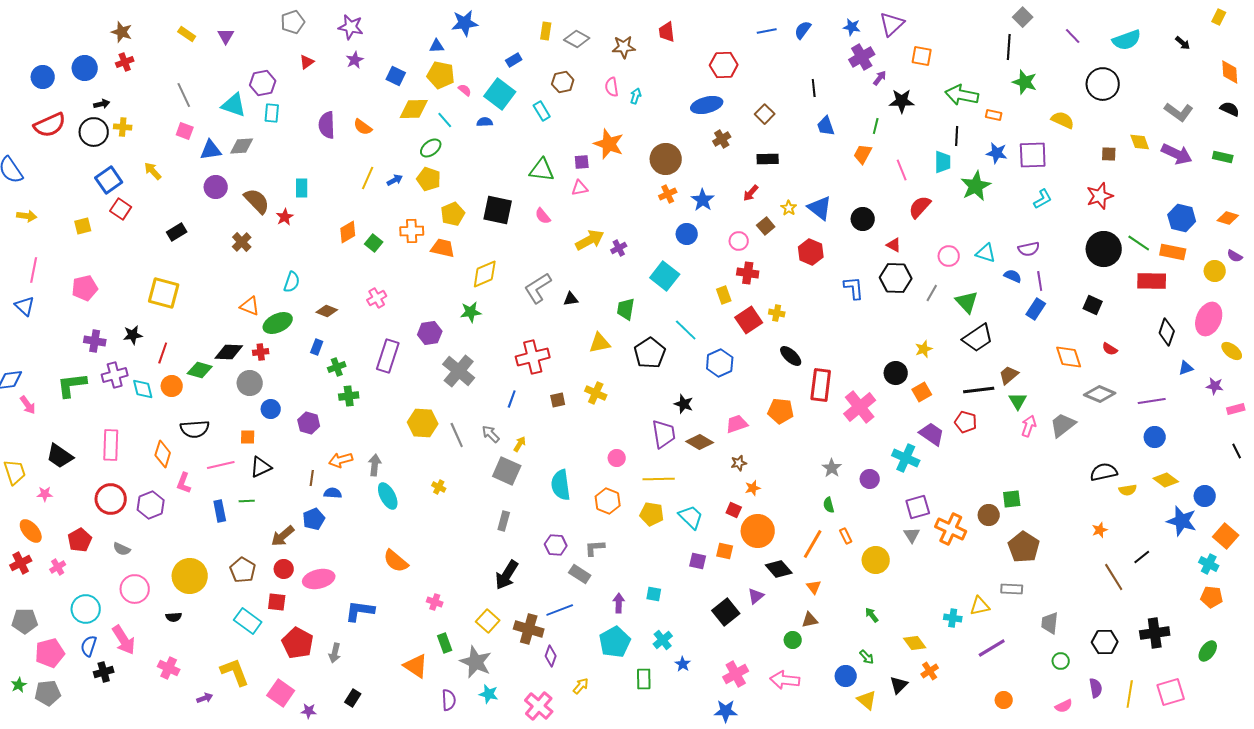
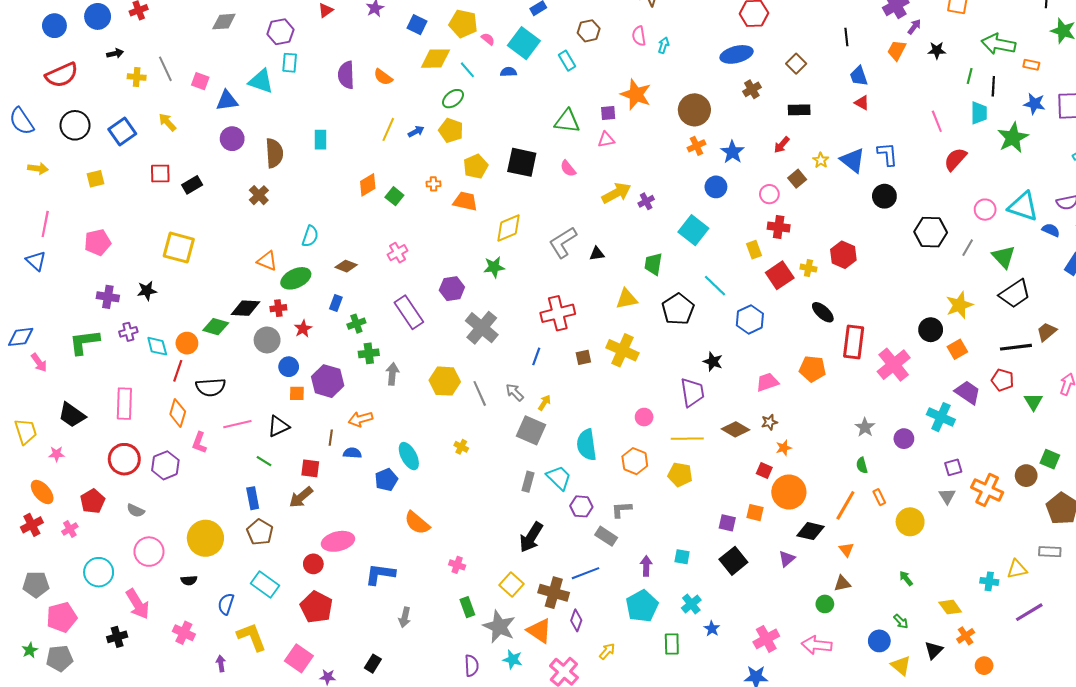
gray line: (184, 95) -> (165, 69), moved
black star: (902, 101) -> (937, 50), size x0.7
cyan triangle: (234, 105) -> (261, 81), moved
green line: (876, 126) -> (970, 76), moved
black circle: (94, 132) -> (75, 125), moved
gray diamond: (242, 146) -> (224, 22), moved
orange trapezoid: (863, 154) -> (897, 50), moved
brown semicircle: (257, 201) -> (274, 153), turned 40
red square: (121, 209) -> (160, 174), moved, turned -35
red star: (285, 217) -> (303, 329), moved
black circle: (863, 219) -> (884, 196), moved
orange cross: (412, 231) -> (433, 184), size x0.6
red triangle: (894, 245) -> (862, 103), moved
red hexagon: (811, 252) -> (843, 255), moved
cyan triangle: (986, 253) -> (1023, 206), size x1.5
blue L-shape: (854, 288) -> (888, 154), moved
yellow star: (924, 349) -> (959, 305), size x1.5
red line: (163, 353) -> (178, 371), moved
purple rectangle: (388, 356) -> (409, 312), turned -52
purple cross: (115, 375) -> (128, 332), size x0.7
yellow cross: (596, 393) -> (622, 350), size x1.4
green triangle: (1018, 401) -> (1033, 402), moved
purple hexagon: (309, 423) -> (328, 381), size x1.4
orange square: (248, 437) -> (297, 393), moved
brown diamond: (700, 442) -> (735, 429), moved
gray arrow: (375, 465) -> (392, 374), moved
green square: (1012, 499) -> (1050, 459), turned 30
green line: (247, 501) -> (264, 461), turned 35
purple square: (918, 507) -> (953, 467), size x0.7
blue rectangle: (220, 511) -> (253, 498), moved
cyan trapezoid: (691, 517) -> (559, 478), moved
blue pentagon: (314, 519) -> (386, 480), moved
red circle: (284, 569) -> (313, 564), moved
black diamond: (779, 569) -> (810, 531), turned -36
red square: (277, 602) -> (310, 468), moved
black square: (726, 612) -> (733, 561), moved
blue semicircle: (89, 646) -> (226, 604), moved
gray arrow: (335, 653) -> (405, 617), moved
orange triangle: (416, 666) -> (539, 631), moved
purple arrow: (205, 698) -> (221, 664), turned -77
orange circle: (1004, 700) -> (984, 666), moved

